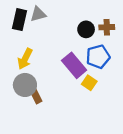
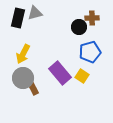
brown cross: (107, 27) -> (92, 18), moved
purple rectangle: (74, 65) -> (60, 73), moved

